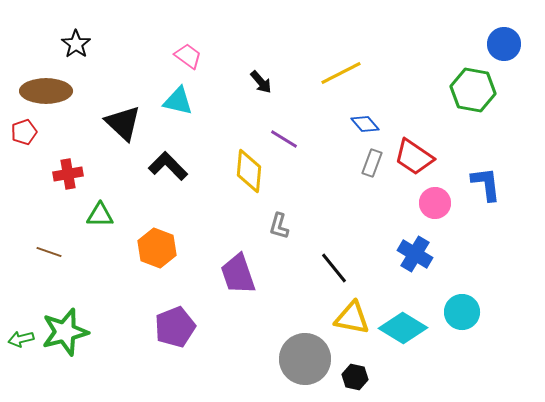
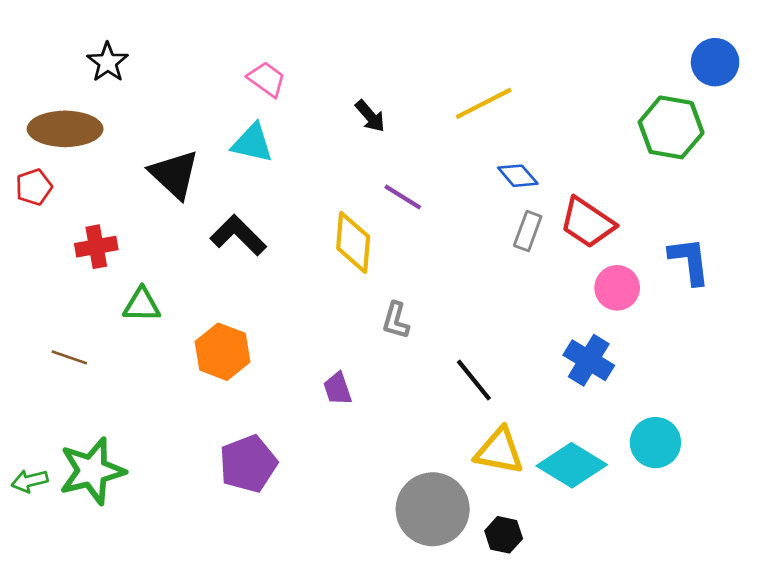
purple trapezoid: (238, 274) -> (338, 389), size x0.6

